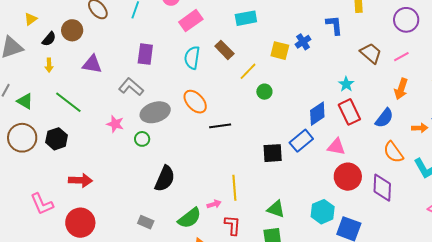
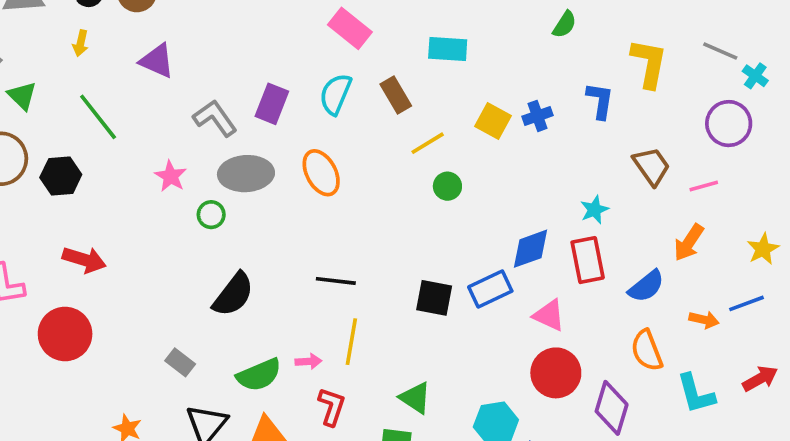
pink rectangle: (191, 21) -> (350, 28), turned 60
purple rectangle: (145, 54) -> (272, 104), moved
black line: (220, 126) -> (336, 281), moved

